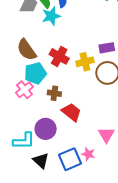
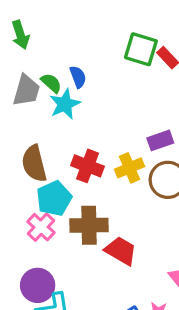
brown semicircle: (26, 50) -> (34, 164), turned 30
brown cross: (54, 93) -> (89, 225), size x1.6
purple circle: (46, 129) -> (38, 285), moved

